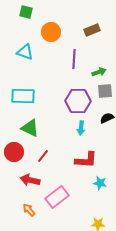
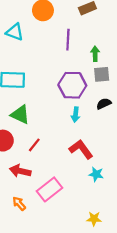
green arrow: (99, 72) -> (95, 54), turned -72
red L-shape: (86, 160) -> (81, 149), turned -130

